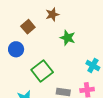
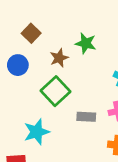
brown star: (52, 14) -> (59, 58), moved

